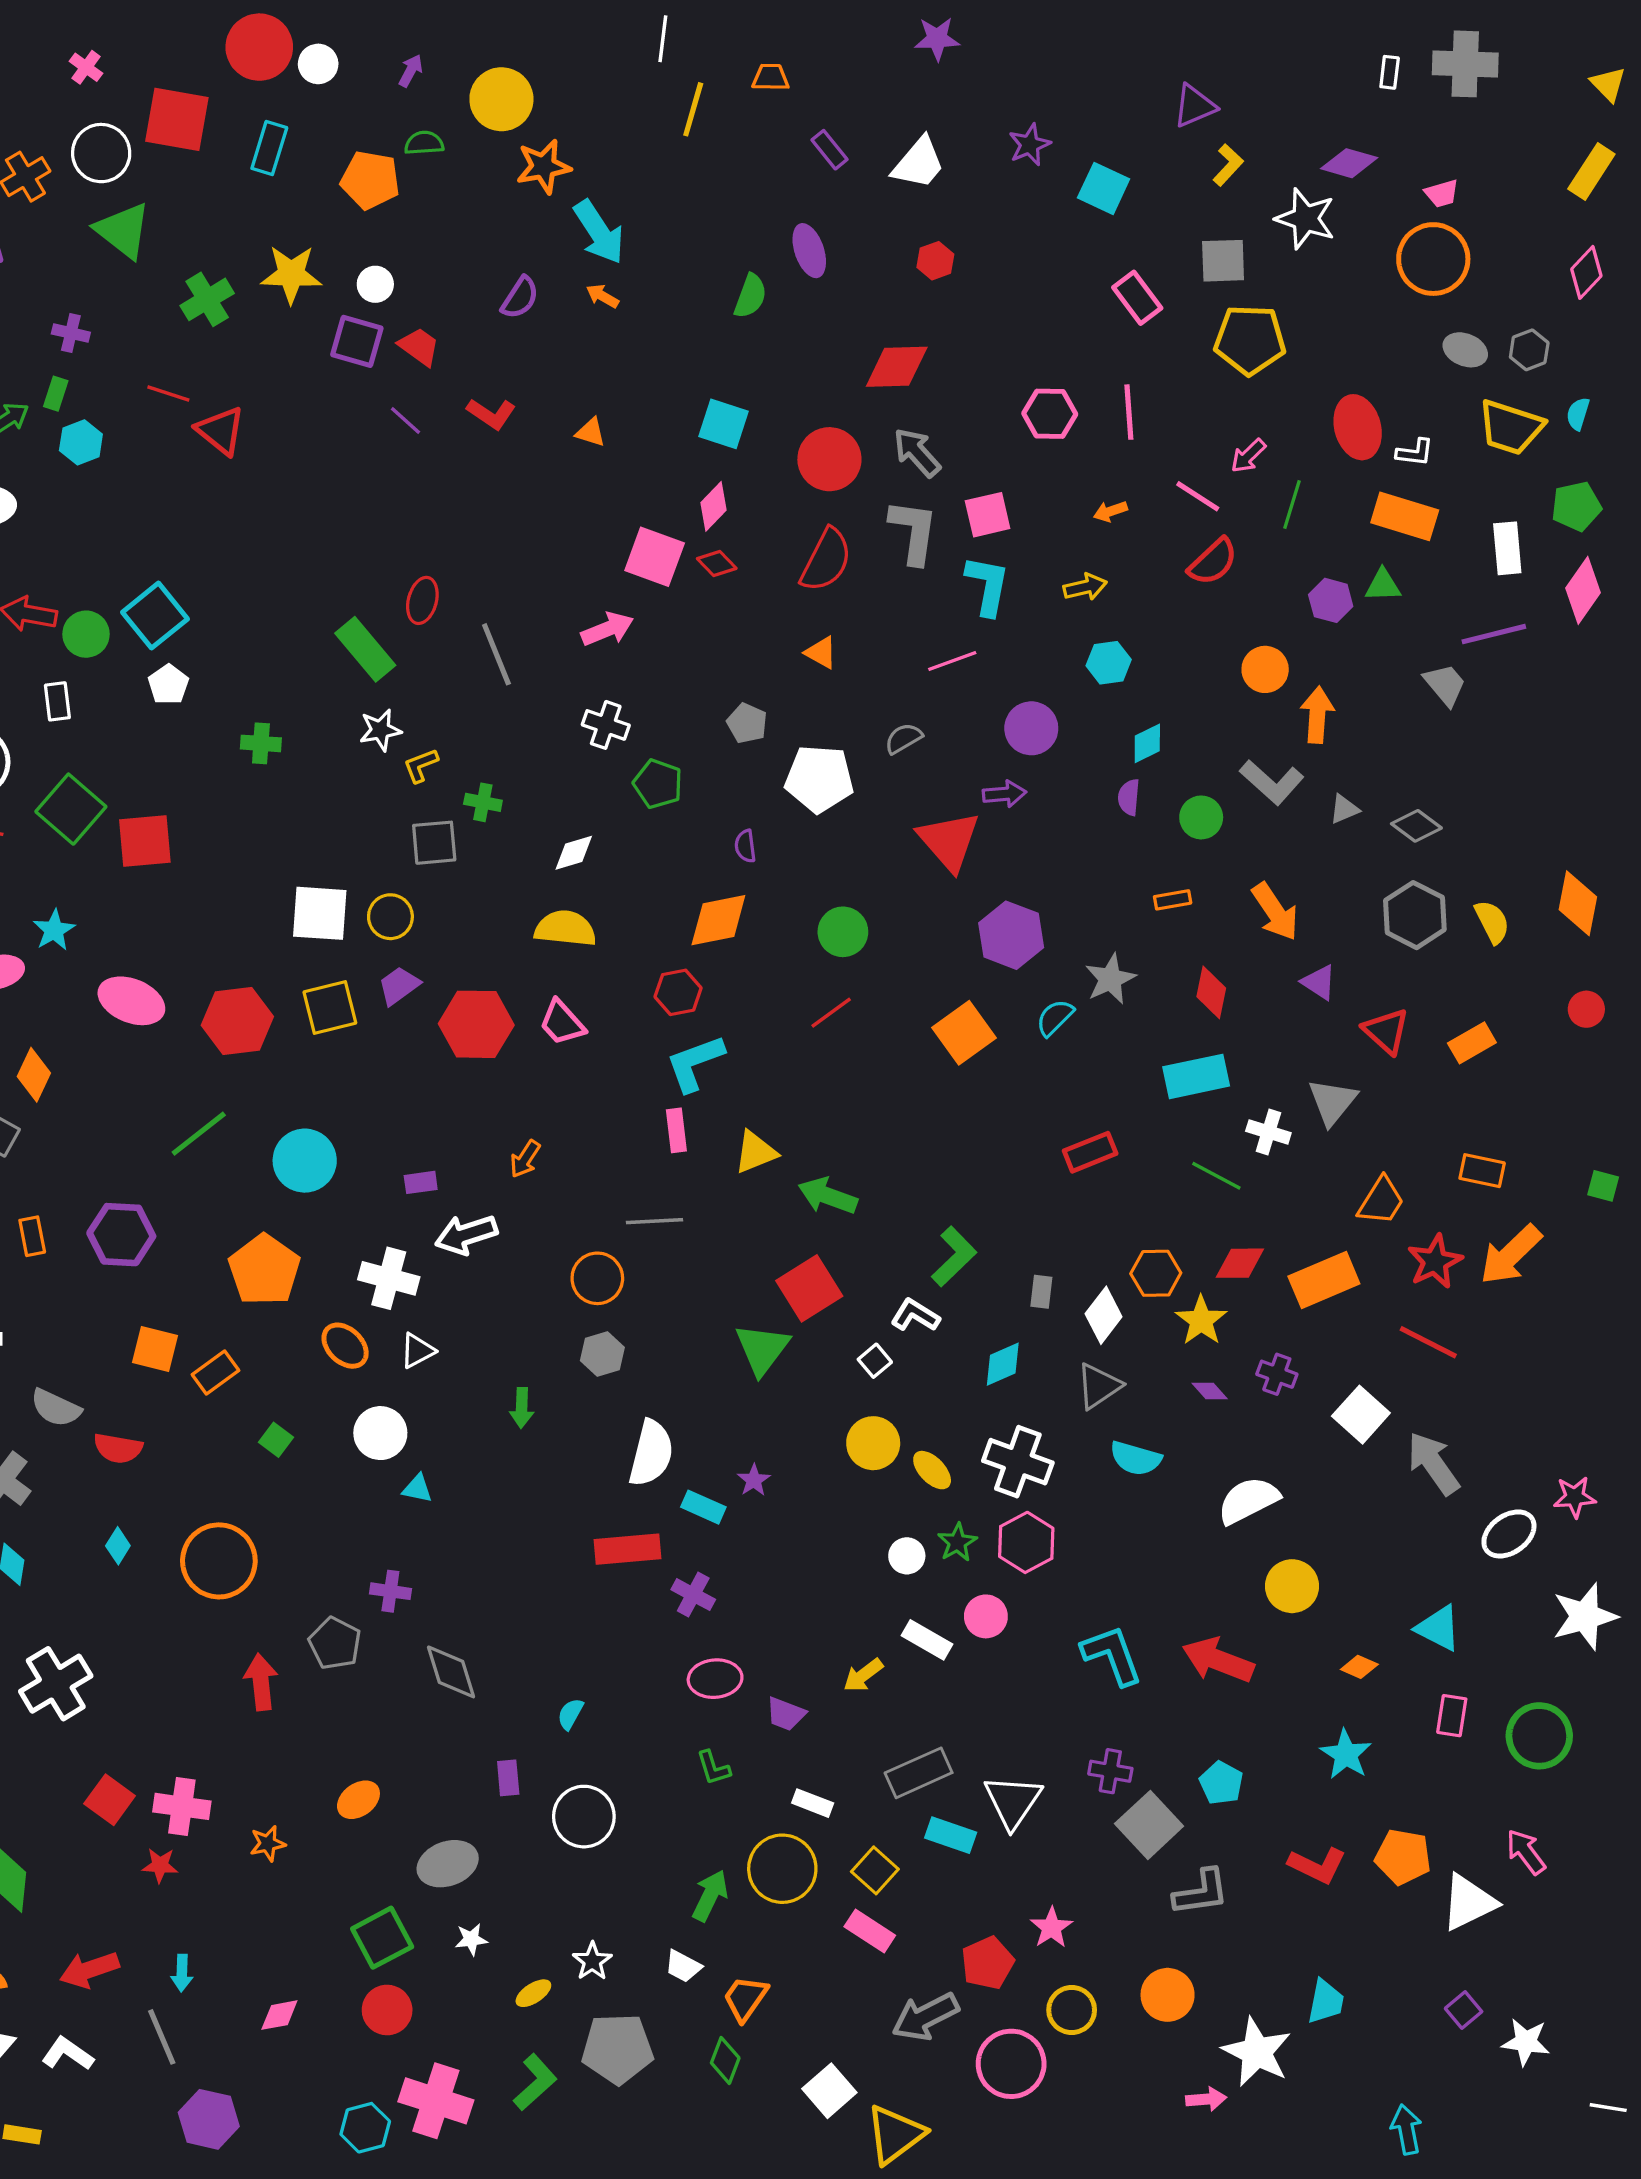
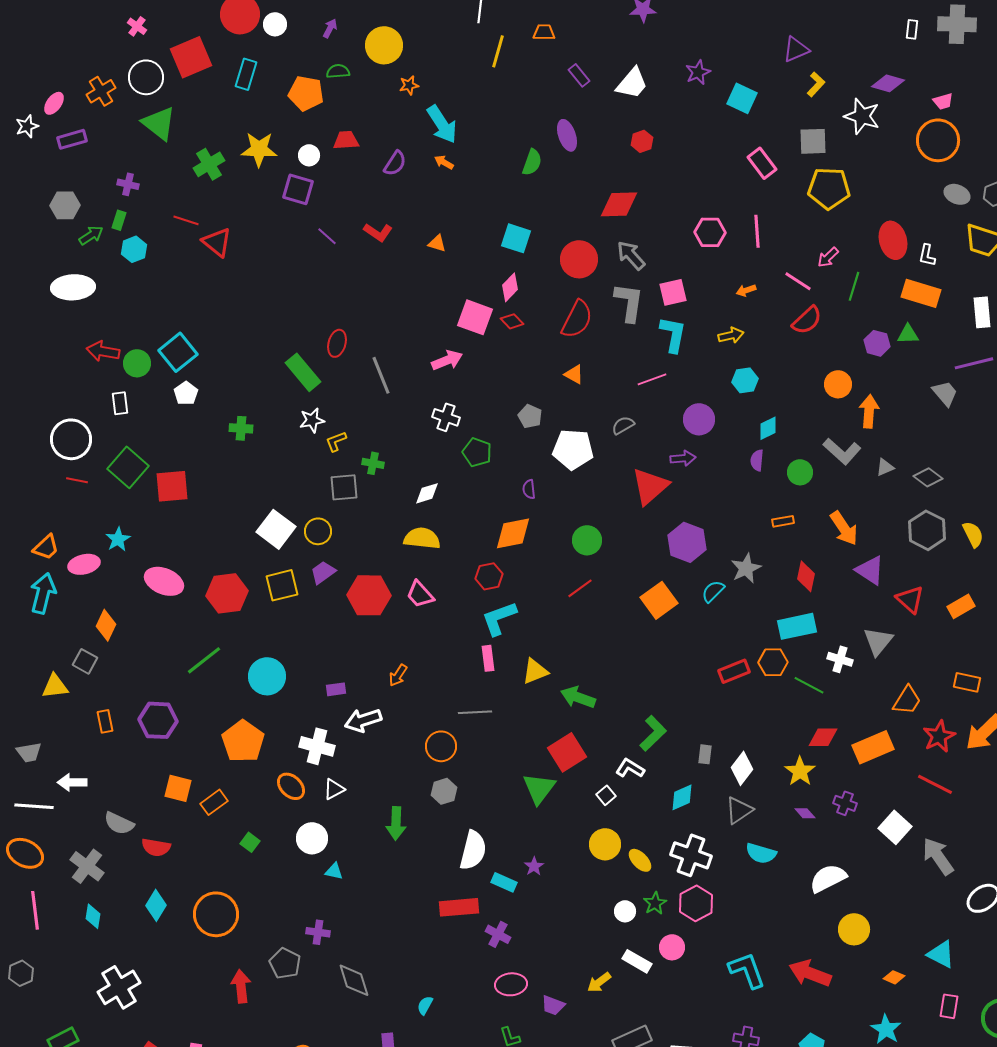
red square: (177, 119) -> (191, 57), turned -33
orange star: (544, 167) -> (409, 85), size x0.6
red trapezoid: (419, 346) -> (346, 140), moved, turned -40
white L-shape: (1415, 452) -> (927, 255), turned 95
red triangle: (949, 841) -> (650, 486), turned 30
white square: (320, 913) -> (276, 529), turned 33
purple triangle: (1319, 982) -> (870, 570), size x1.4
orange hexagon: (1156, 1273) -> (773, 662), moved
green arrow: (522, 1408) -> (396, 823), size x1.4
cyan diamond: (118, 1546) -> (156, 905), size x1.4

